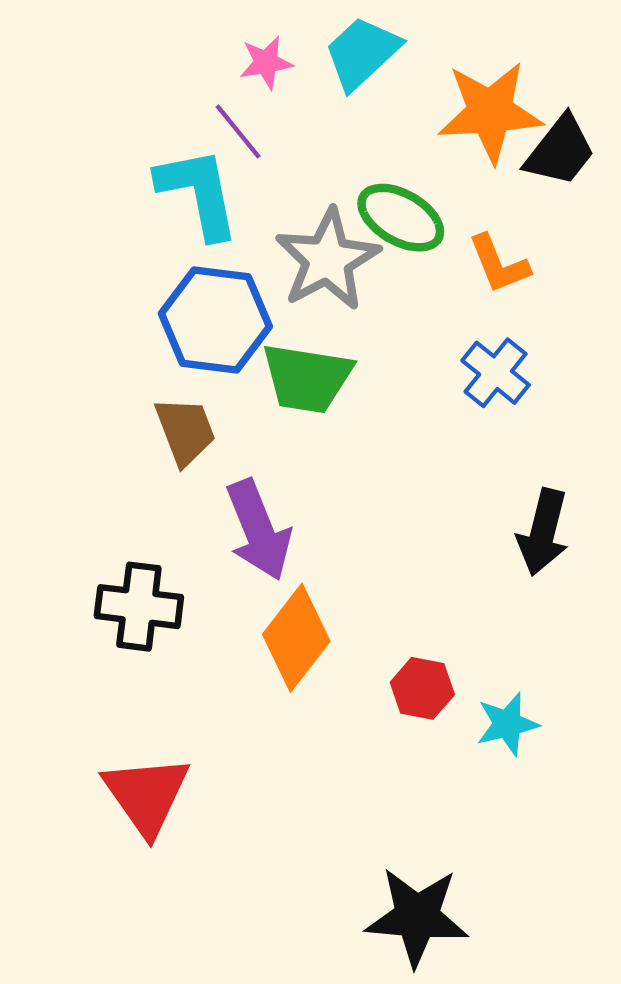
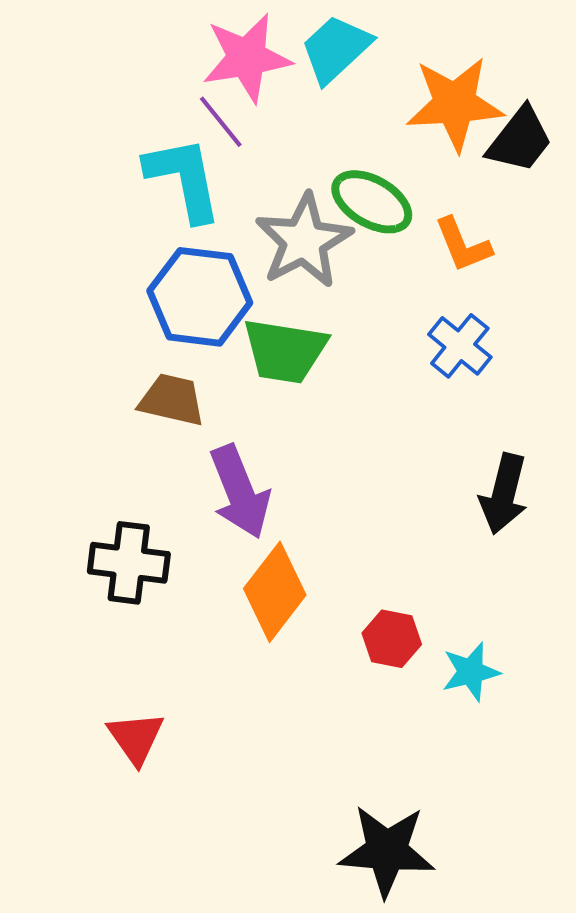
pink star: (266, 62) -> (247, 58), size x1.8
brown trapezoid: (185, 431) -> (172, 400), turned -56
red triangle: (147, 795) -> (136, 738), size x0.7

